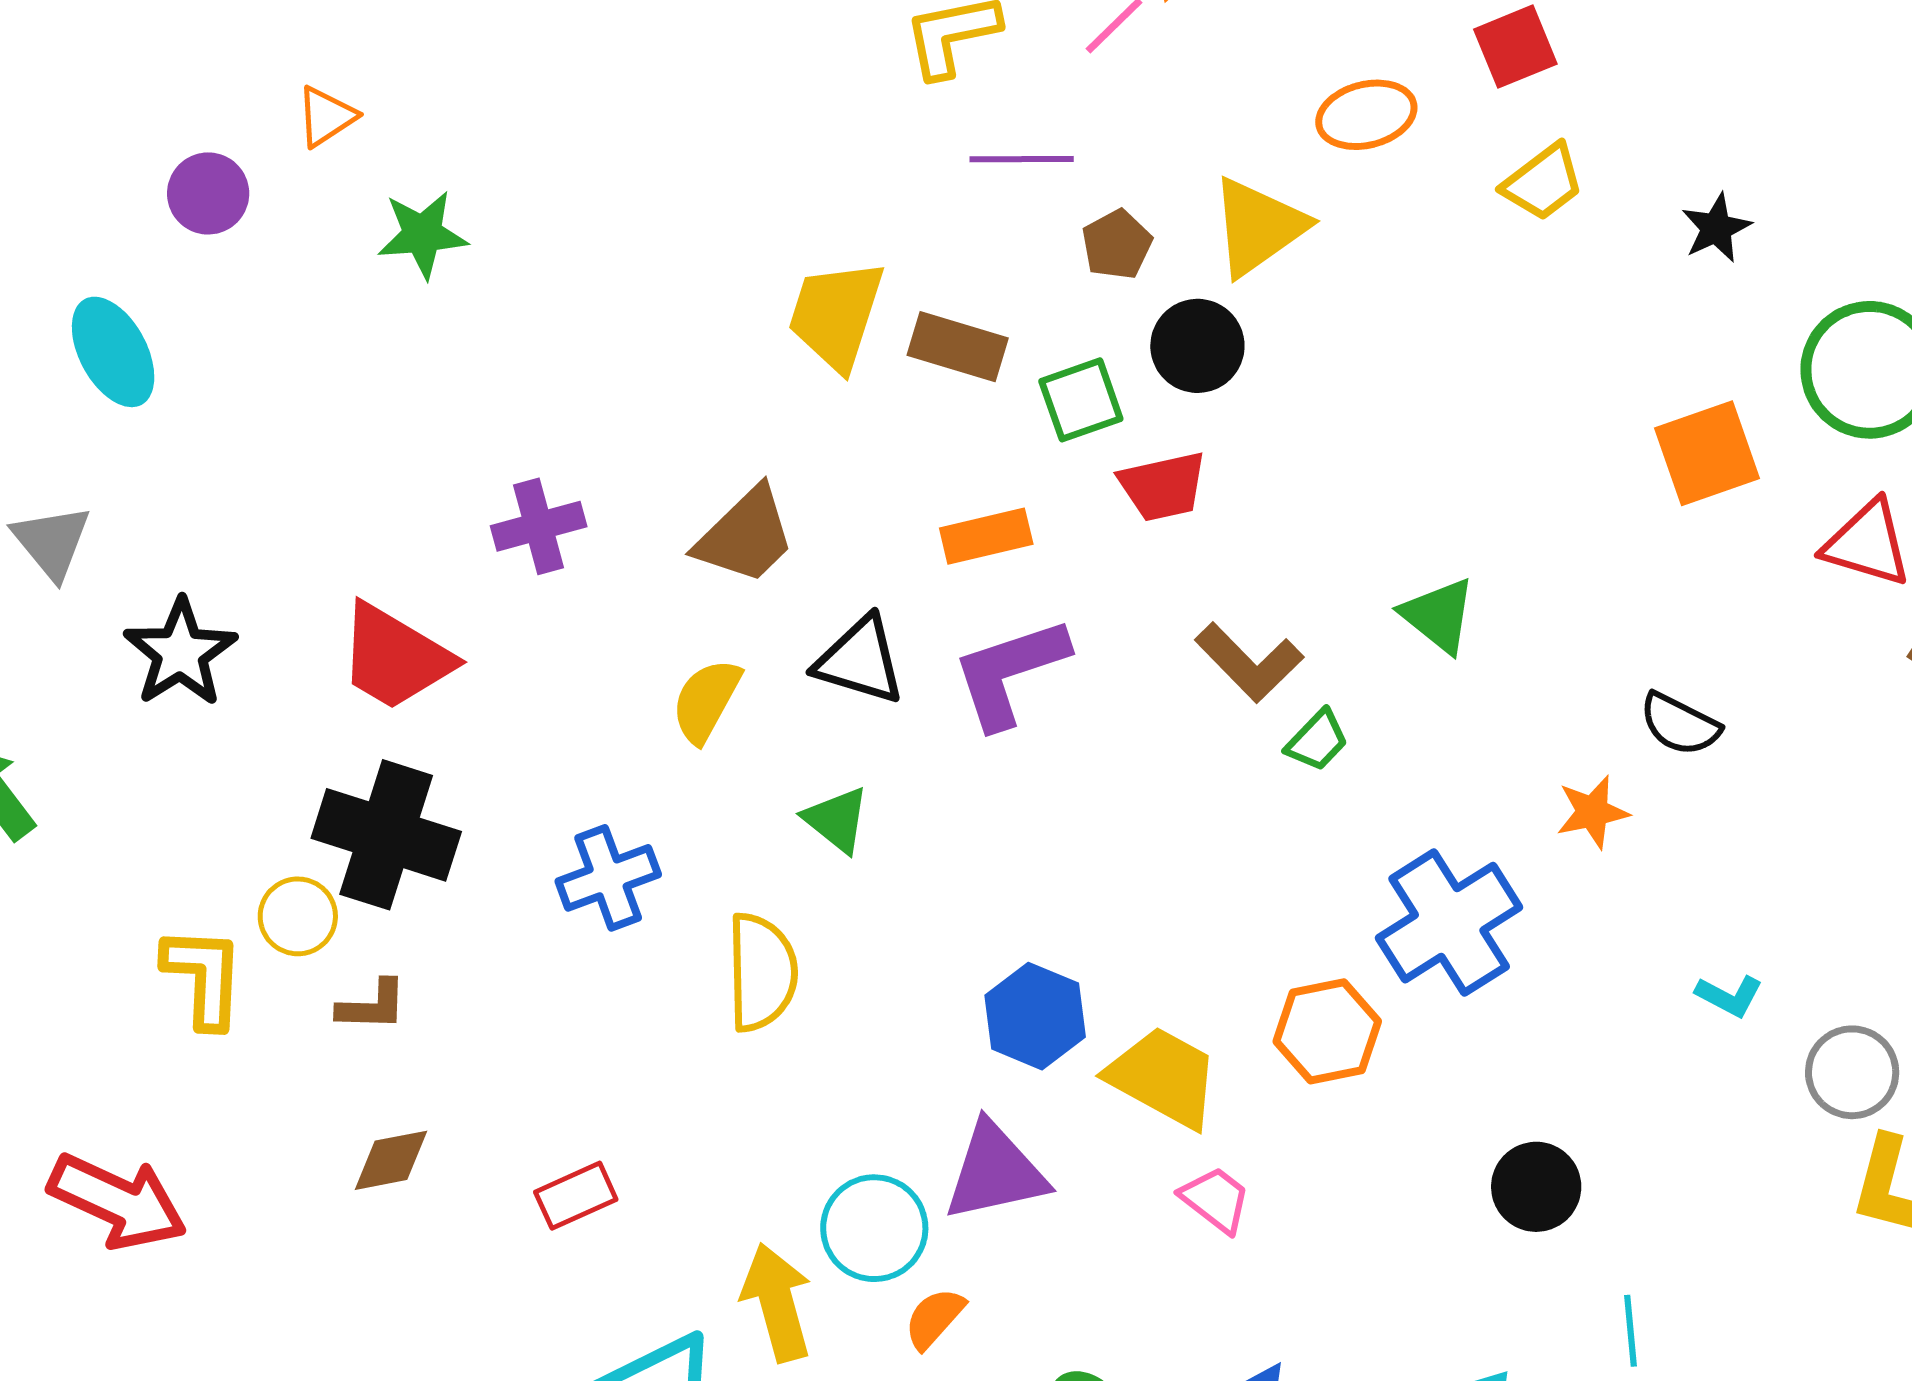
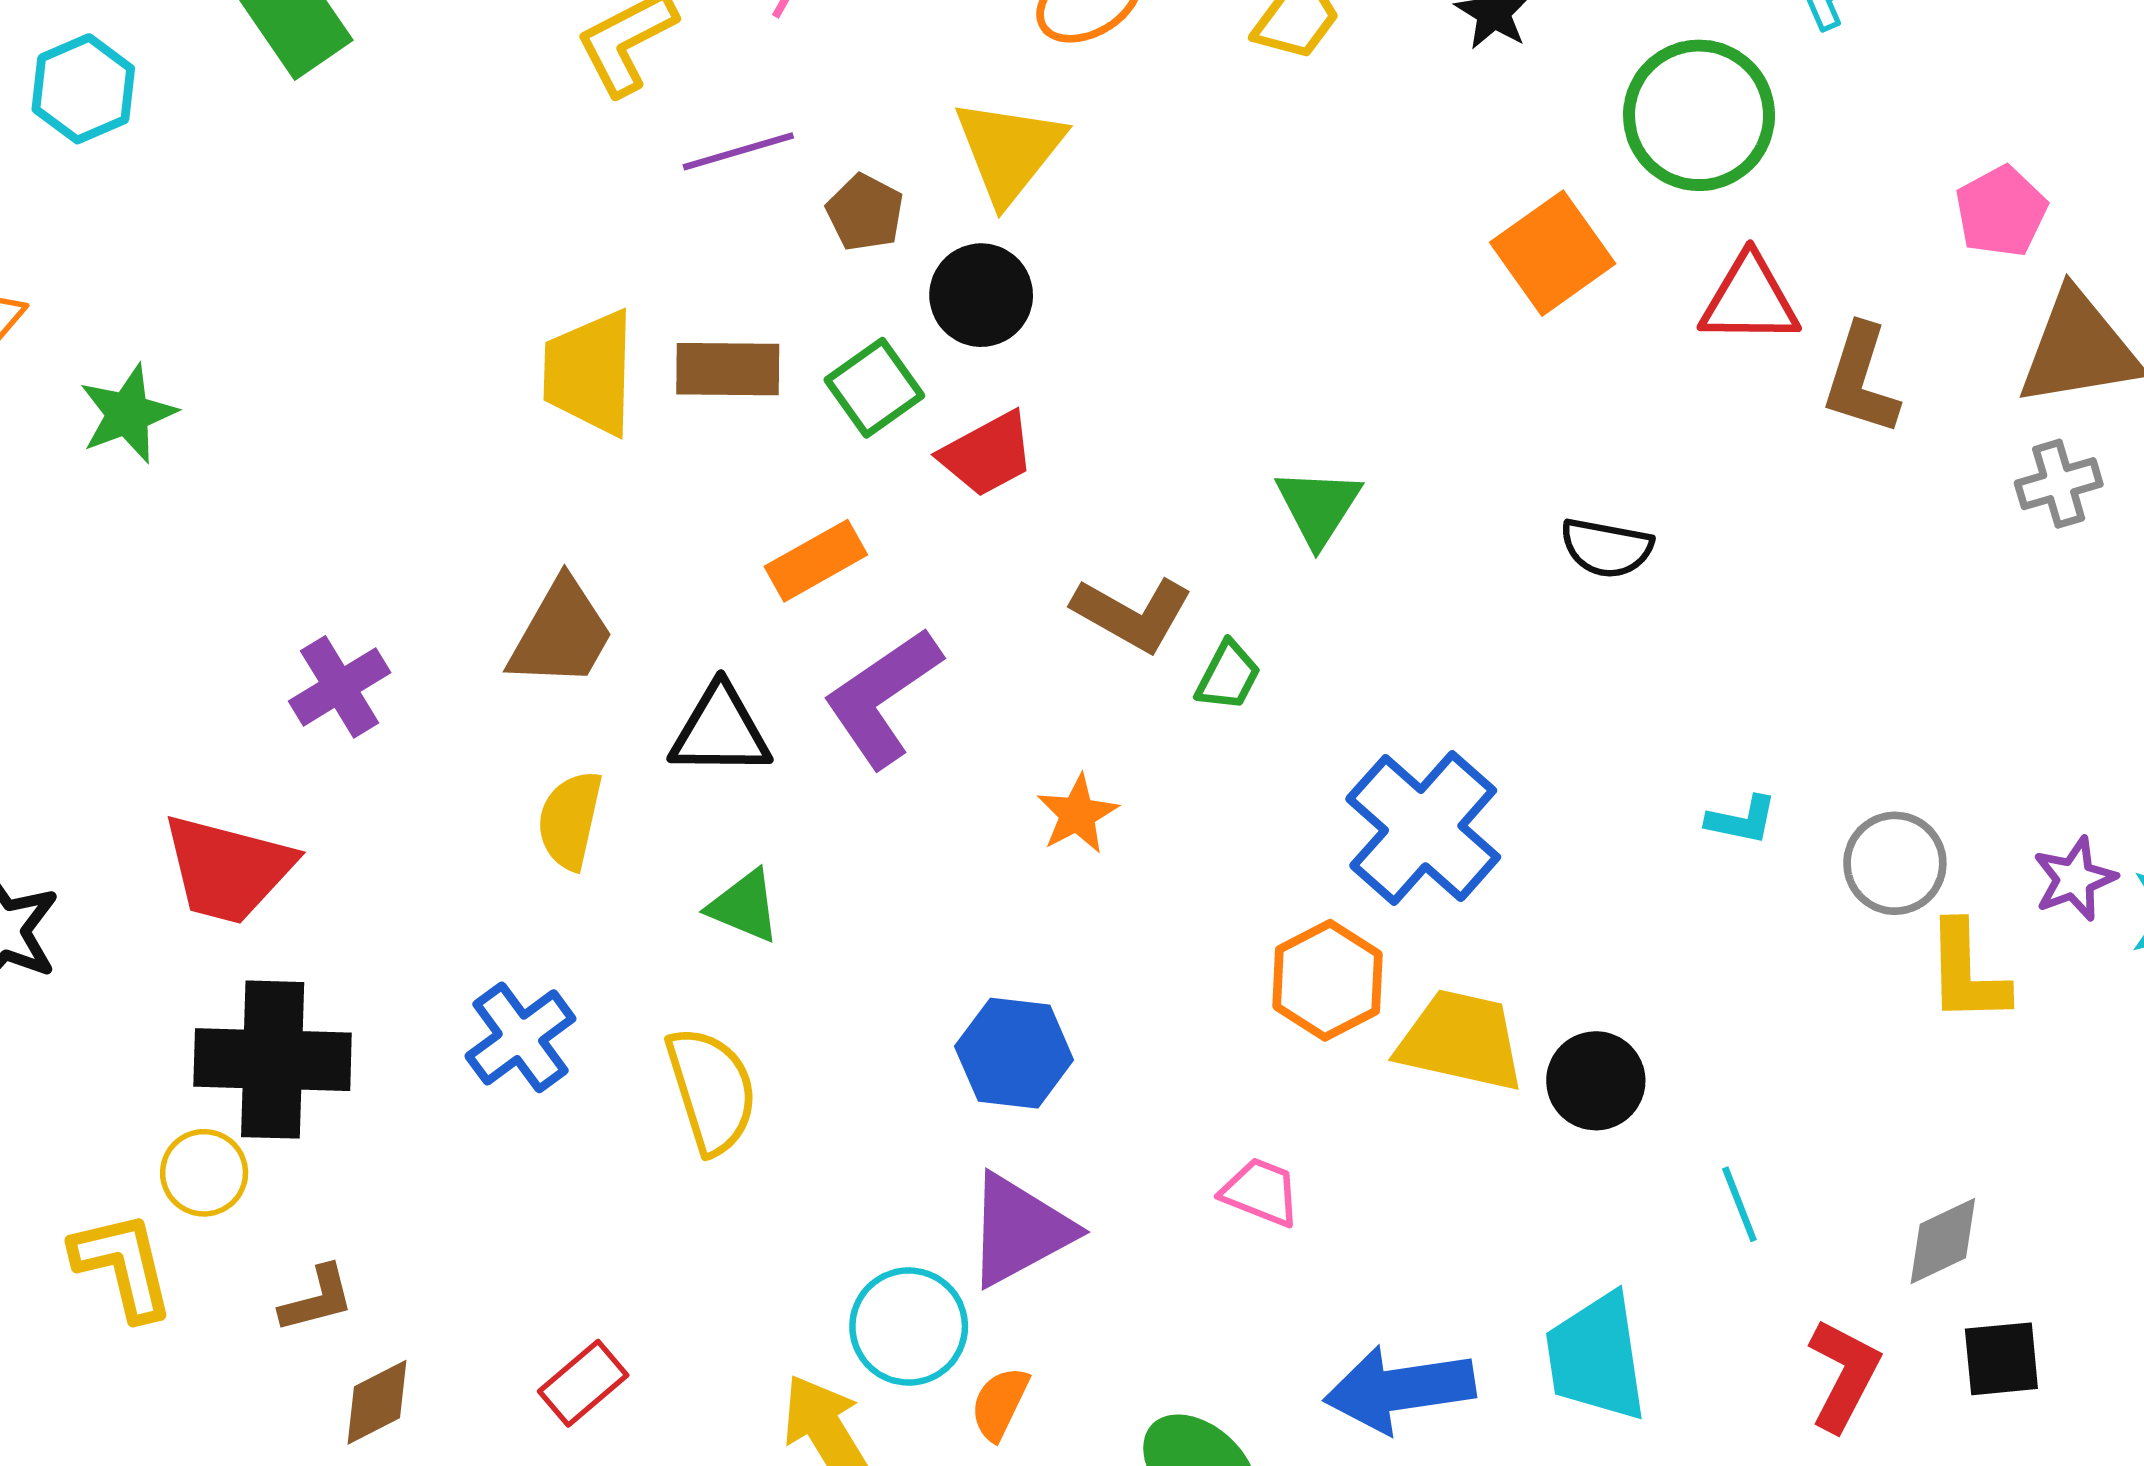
green triangle: (1438, 615) -> (1318, 507), turned 40
orange star: (1592, 812) -> (1077, 814), moved
brown L-shape: (372, 1006) -> (317, 1299), moved
yellow trapezoid: (1163, 1077) -> (1461, 1041), moved

